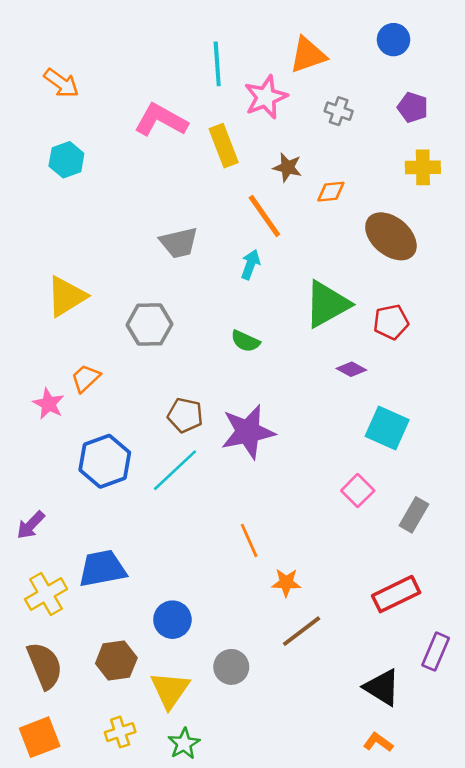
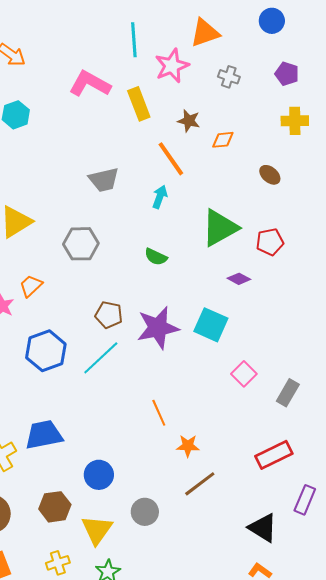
brown ellipse: (391, 236) -> (270, 175), size x0.5
cyan square: (387, 428) -> (211, 325), moved

